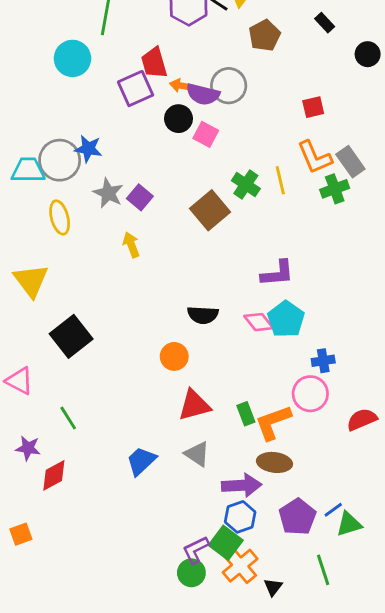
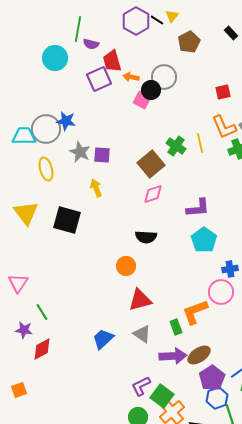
purple semicircle: (203, 94) -> (91, 44), moved, size x0.7
black circle: (179, 119) -> (151, 90), moved
pink square: (206, 134) -> (142, 100), moved
purple square: (140, 197) -> (102, 155), turned -36
pink diamond: (259, 322) -> (153, 194), moved, turned -70
black square: (71, 336) -> (67, 220), moved, turned -36
pink triangle: (19, 381) -> (18, 283), turned 35
green rectangle: (246, 414) -> (176, 327), moved
green line: (68, 418) -> (42, 312), moved
brown ellipse: (274, 462) -> (199, 355), moved, turned -40
blue hexagon: (240, 517) -> (217, 398), moved
purple L-shape: (196, 550) -> (141, 386), moved

